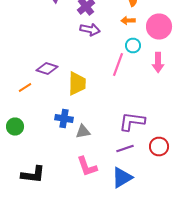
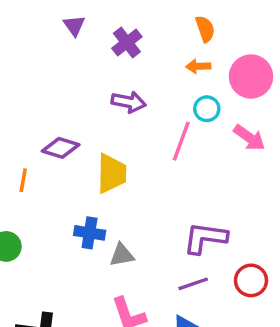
purple arrow: (90, 30) -> (129, 102), moved
pink arrow: (158, 62) -> (249, 138), turned -54
orange line: (25, 88) -> (23, 180), turned -48

